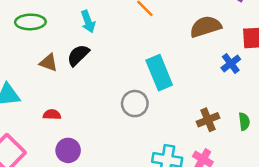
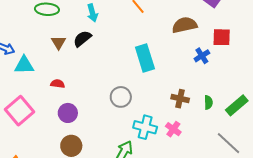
brown triangle: (49, 63) -> (59, 42), turned 35
gray circle: (135, 104) -> (121, 97), moved
brown cross: (208, 120) -> (180, 99), turned 30

